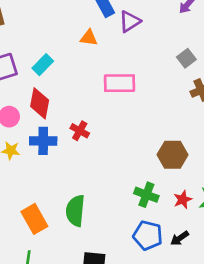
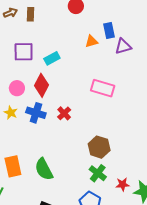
orange triangle: (89, 38) -> (91, 41), moved, turned -40
brown hexagon: (172, 155) -> (99, 147), moved
green semicircle: (75, 211) -> (44, 169), turned -50

